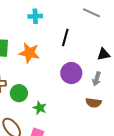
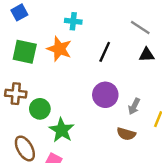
orange star: (29, 53) -> (59, 49), moved
black triangle: (104, 54) -> (147, 55), moved
green star: (40, 108) -> (62, 130), size x1.5

